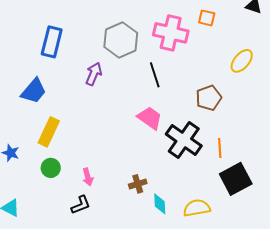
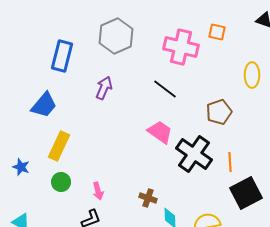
gray hexagon: (121, 40) -> (116, 36), moved
yellow ellipse: (242, 61) -> (252, 75), turned -40
black line: (155, 75) -> (165, 89), turned -35
brown cross: (138, 184) -> (148, 198), turned 36

